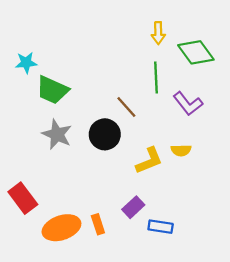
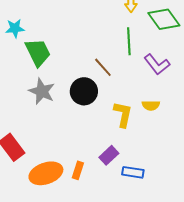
green trapezoid: (52, 90) -> (38, 52), turned -140
yellow L-shape: (149, 161) -> (123, 114), turned -56
orange rectangle: (98, 224) -> (78, 170), turned 36

